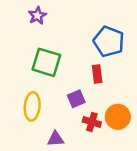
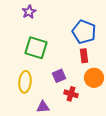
red rectangle: (97, 74) -> (84, 56), moved
orange circle: (118, 117) -> (94, 78), moved

